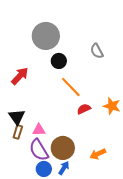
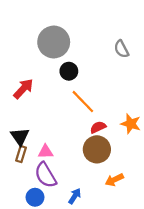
gray semicircle: (97, 51) -> (121, 49), moved
brown circle: (63, 148) -> (97, 149), moved
blue circle: (44, 169) -> (35, 197), moved

